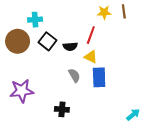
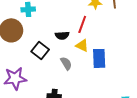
black square: (47, 41) -> (40, 50), moved
blue rectangle: (99, 77) -> (99, 58), moved

